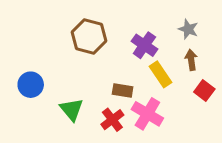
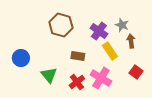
gray star: (188, 29) -> (122, 25), moved
brown rectangle: (123, 90) -> (78, 56), moved
red square: (204, 90) -> (136, 72), moved

